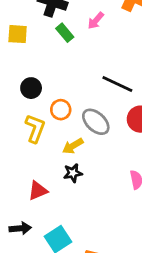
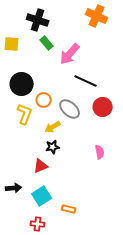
pink arrow: (96, 21) -> (70, 54), moved, size x1.6
black circle: (31, 88) -> (22, 84), size x1.5
red triangle: (38, 191) -> (41, 166), moved

